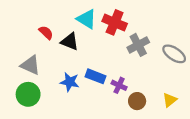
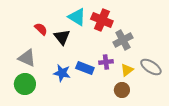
black triangle: (70, 42) -> (62, 37), turned 30
gray ellipse: (174, 54) -> (151, 67), moved
purple cross: (119, 85) -> (106, 62), moved, turned -32
yellow triangle: (170, 100) -> (127, 70), moved

